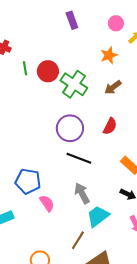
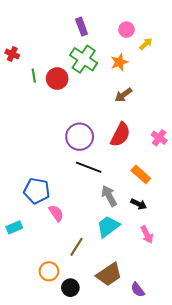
green cross: (74, 84) -> (84, 59), moved
red semicircle: (110, 126) -> (120, 135), size x1.4
gray arrow: (82, 193) -> (109, 196), moved
brown line: (78, 240) -> (77, 247), moved

